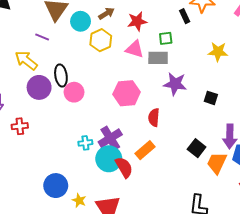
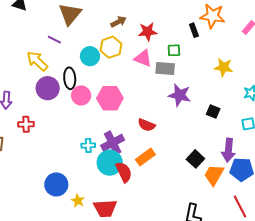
cyan circle: (81, 21) -> (90, 56), moved
pink hexagon: (127, 93) -> (110, 98), moved
red semicircle: (154, 117) -> (147, 125), moved, turned -78

